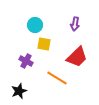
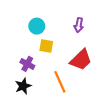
orange line: (57, 78) -> (60, 82), turned 35
black star: (19, 91) -> (23, 86), moved

